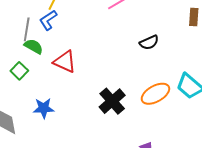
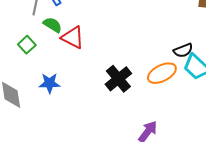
black semicircle: (149, 42) -> (183, 50), moved
green semicircle: (34, 46) -> (53, 25), moved

